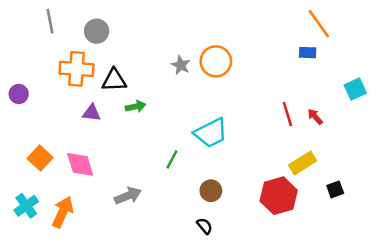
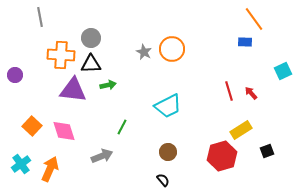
gray circle: (97, 31) -> (91, 38), moved
purple triangle: (92, 113) -> (73, 90), size x1.8
green line: (172, 159) -> (122, 127), moved

